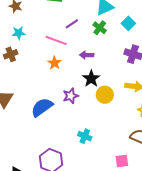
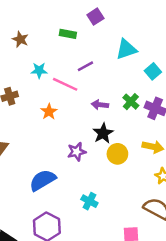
green cross: (100, 28) -> (131, 102), moved
cyan star: (19, 33) -> (39, 70), moved
orange star: (54, 63) -> (49, 112), moved
blue semicircle: (42, 107) -> (43, 180), moved

